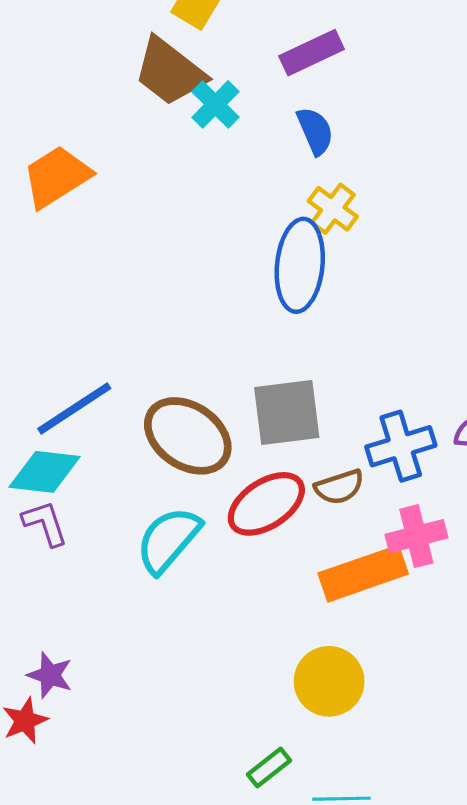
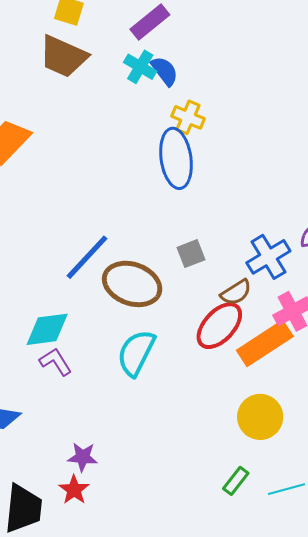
cyan cross: (215, 104) -> (140, 67), moved
blue line: (74, 408) -> (87, 257), moved
gray square: (287, 413) -> (191, 254), size x0.6
red ellipse: (266, 504) -> (219, 326), moved

